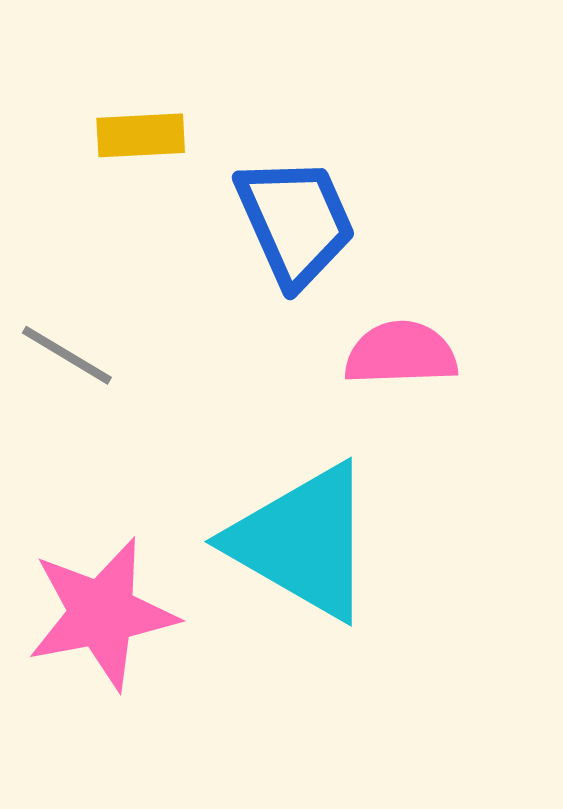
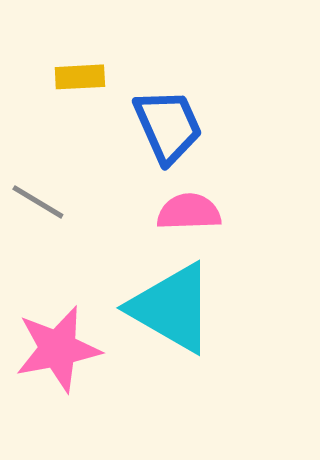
pink semicircle: (401, 353) -> (189, 212), moved

